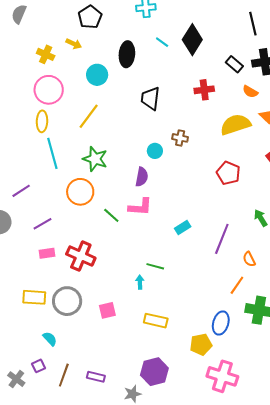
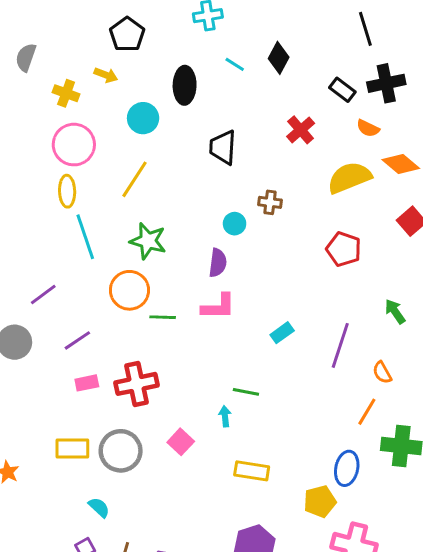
gray semicircle: (19, 14) -> (26, 57), moved
black diamond: (192, 40) -> (279, 58), size x0.7
red cross: (204, 90) -> (301, 130), turned -30
green line: (111, 215) -> (163, 317), moved, turned -36
red cross: (81, 256) -> (136, 384), turned -32
pink square: (107, 310) -> (181, 442), moved, turned -30

